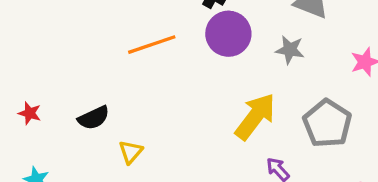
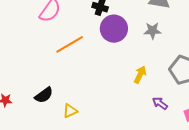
yellow arrow: (255, 117) -> (140, 75), size x0.6
yellow triangle: (131, 152) -> (70, 111), turned 35

